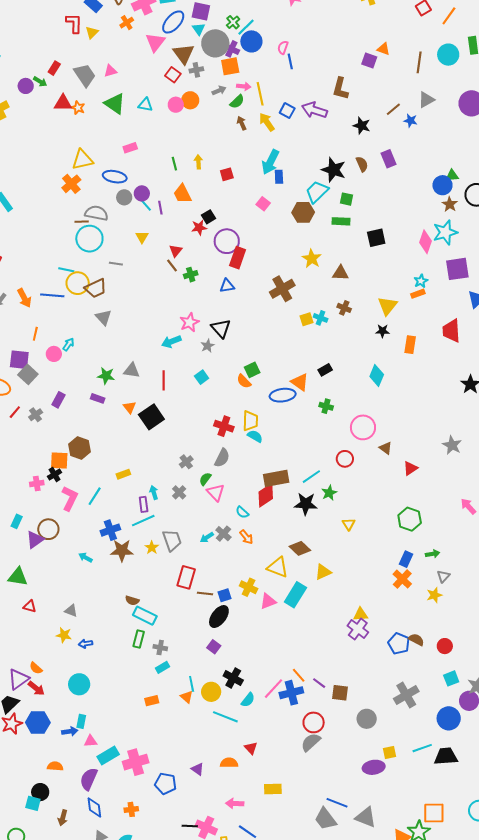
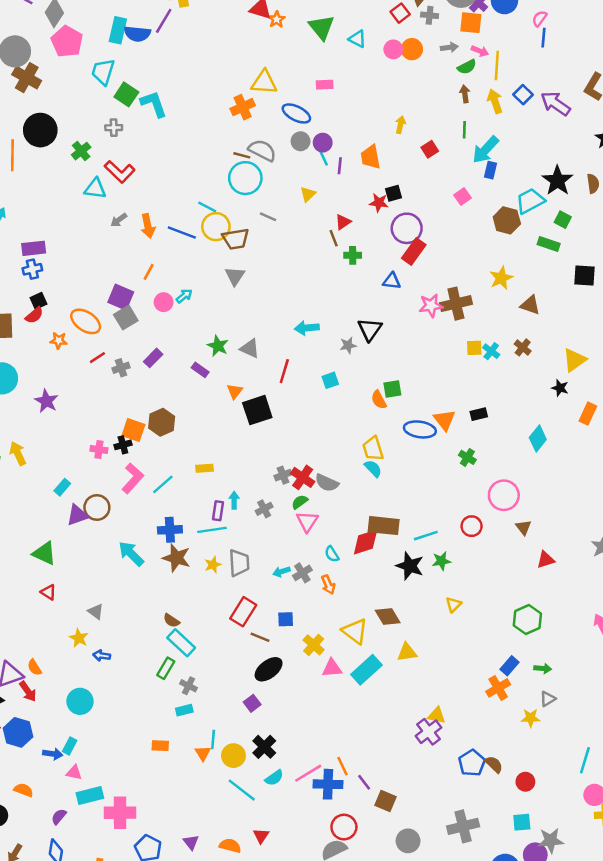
green line: (174, 164) -> (464, 130), moved
red square: (227, 174) -> (430, 149), turned -32
pink star: (190, 322) -> (431, 306), moved
yellow trapezoid: (250, 421) -> (373, 449), turned 145
red cross: (224, 426) -> (303, 477), moved
gray semicircle: (222, 458) -> (327, 483), turned 72
cyan arrow: (86, 558) -> (131, 554), size x1.6
blue square: (225, 595) -> (286, 619), moved
purple semicircle: (89, 779) -> (59, 817), size x0.6

